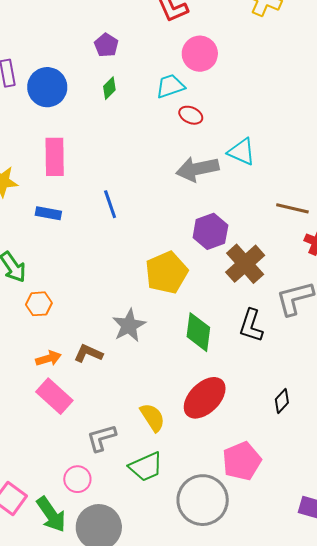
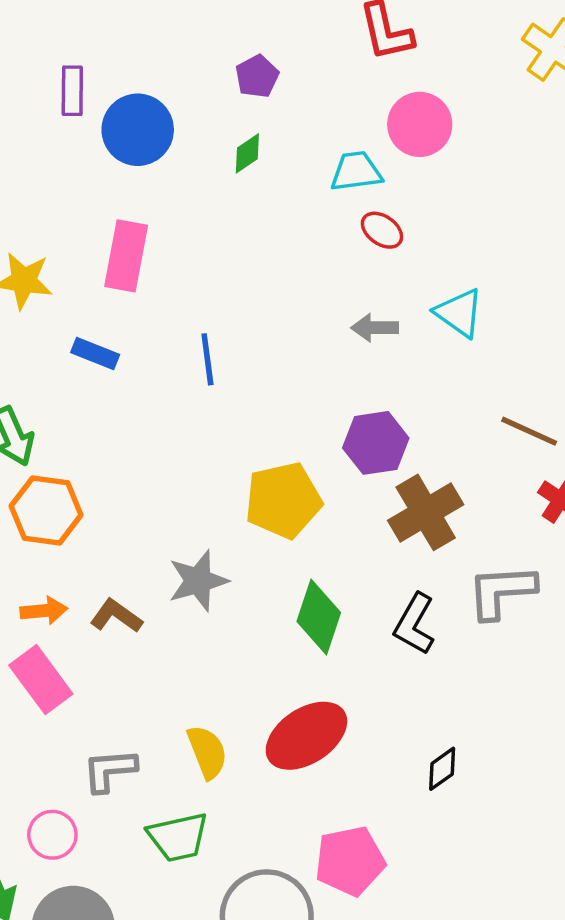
gray arrow: (197, 169) -> (375, 328), size x0.6
orange hexagon: (39, 304) -> (46, 511), size x1.5

